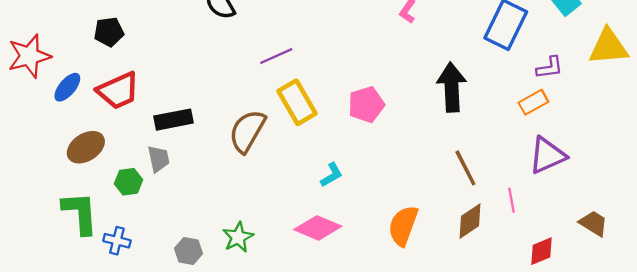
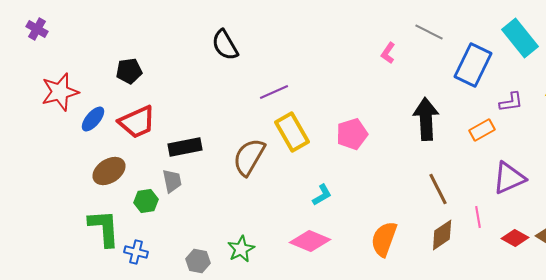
orange rectangle: (533, 102) -> (482, 130), moved
red diamond: (542, 251) -> (515, 238), moved, turned 52

